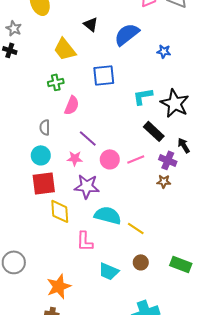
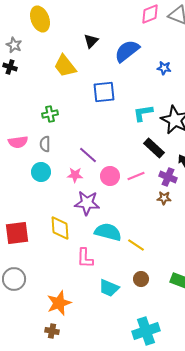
black triangle: (91, 24) -> (91, 41), turned 35
green cross: (56, 82) -> (50, 114), moved
pink semicircle: (72, 105) -> (18, 142), moved, turned 60
red square: (44, 183) -> (17, 233), moved

